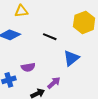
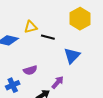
yellow triangle: (21, 11) -> (31, 27), moved

